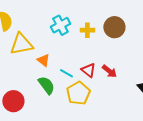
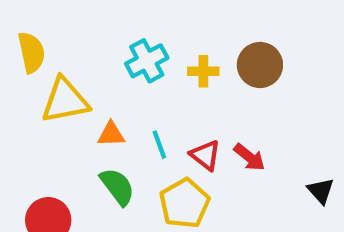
orange triangle: (43, 60) -> (111, 134), turned -40
cyan line: (66, 73) -> (159, 145), moved, turned 40

